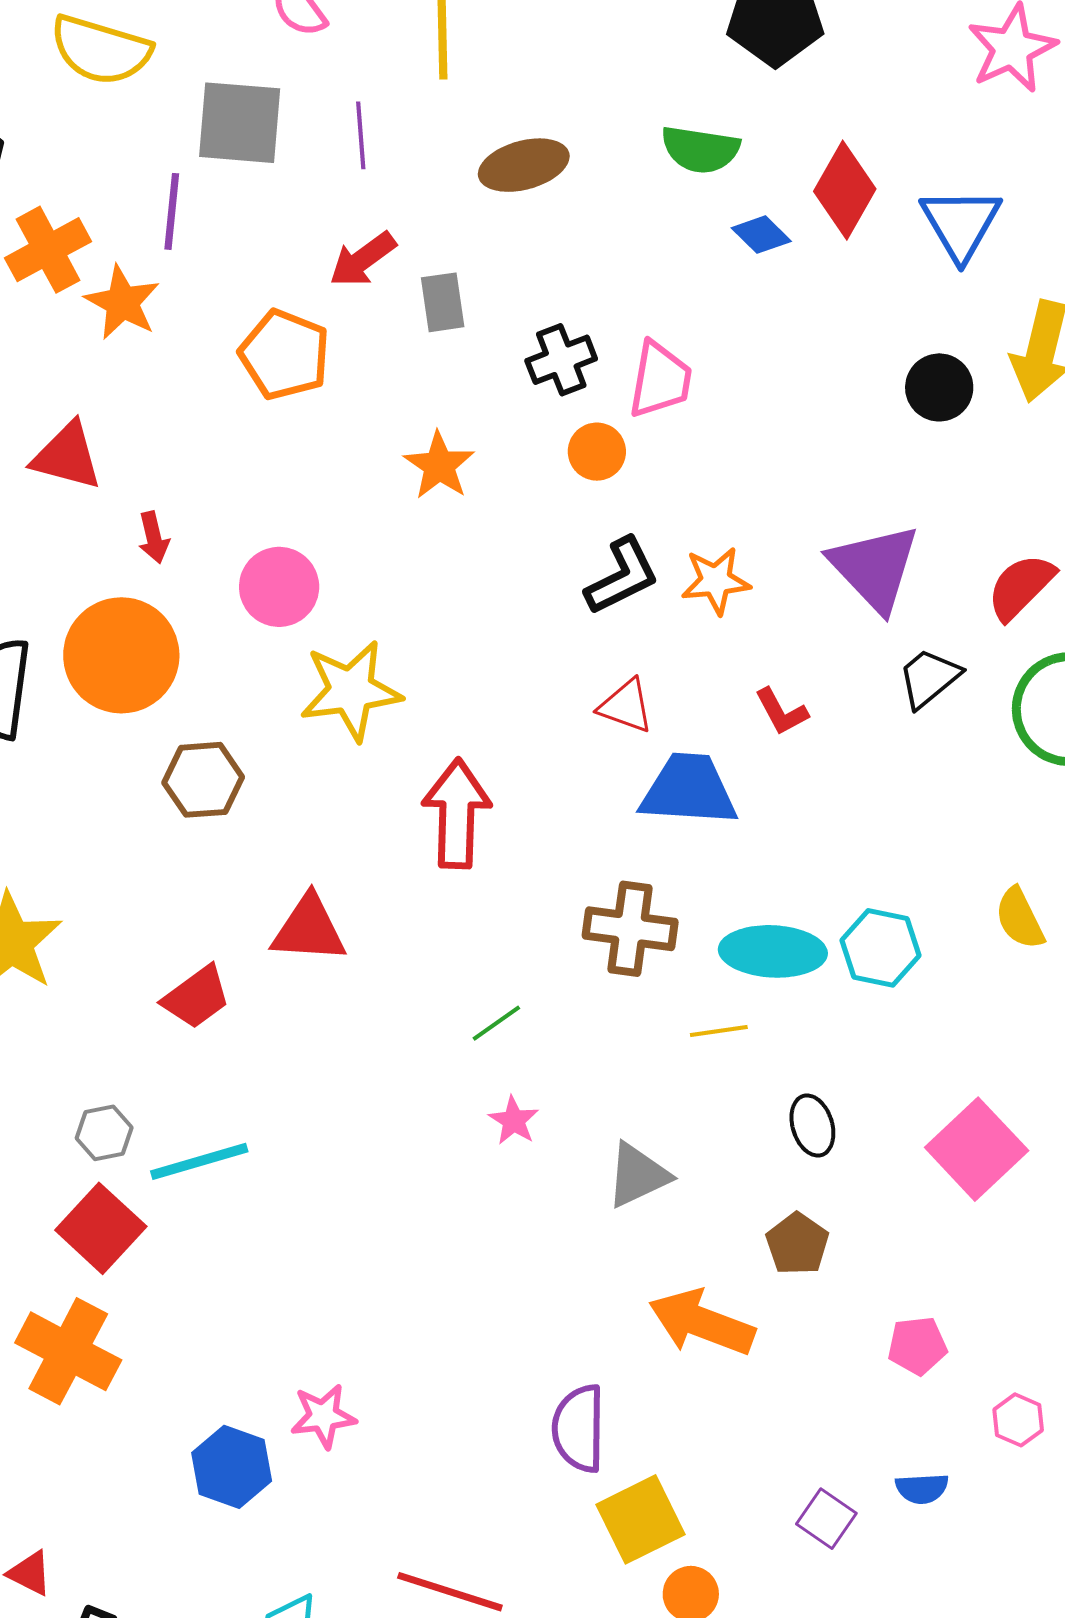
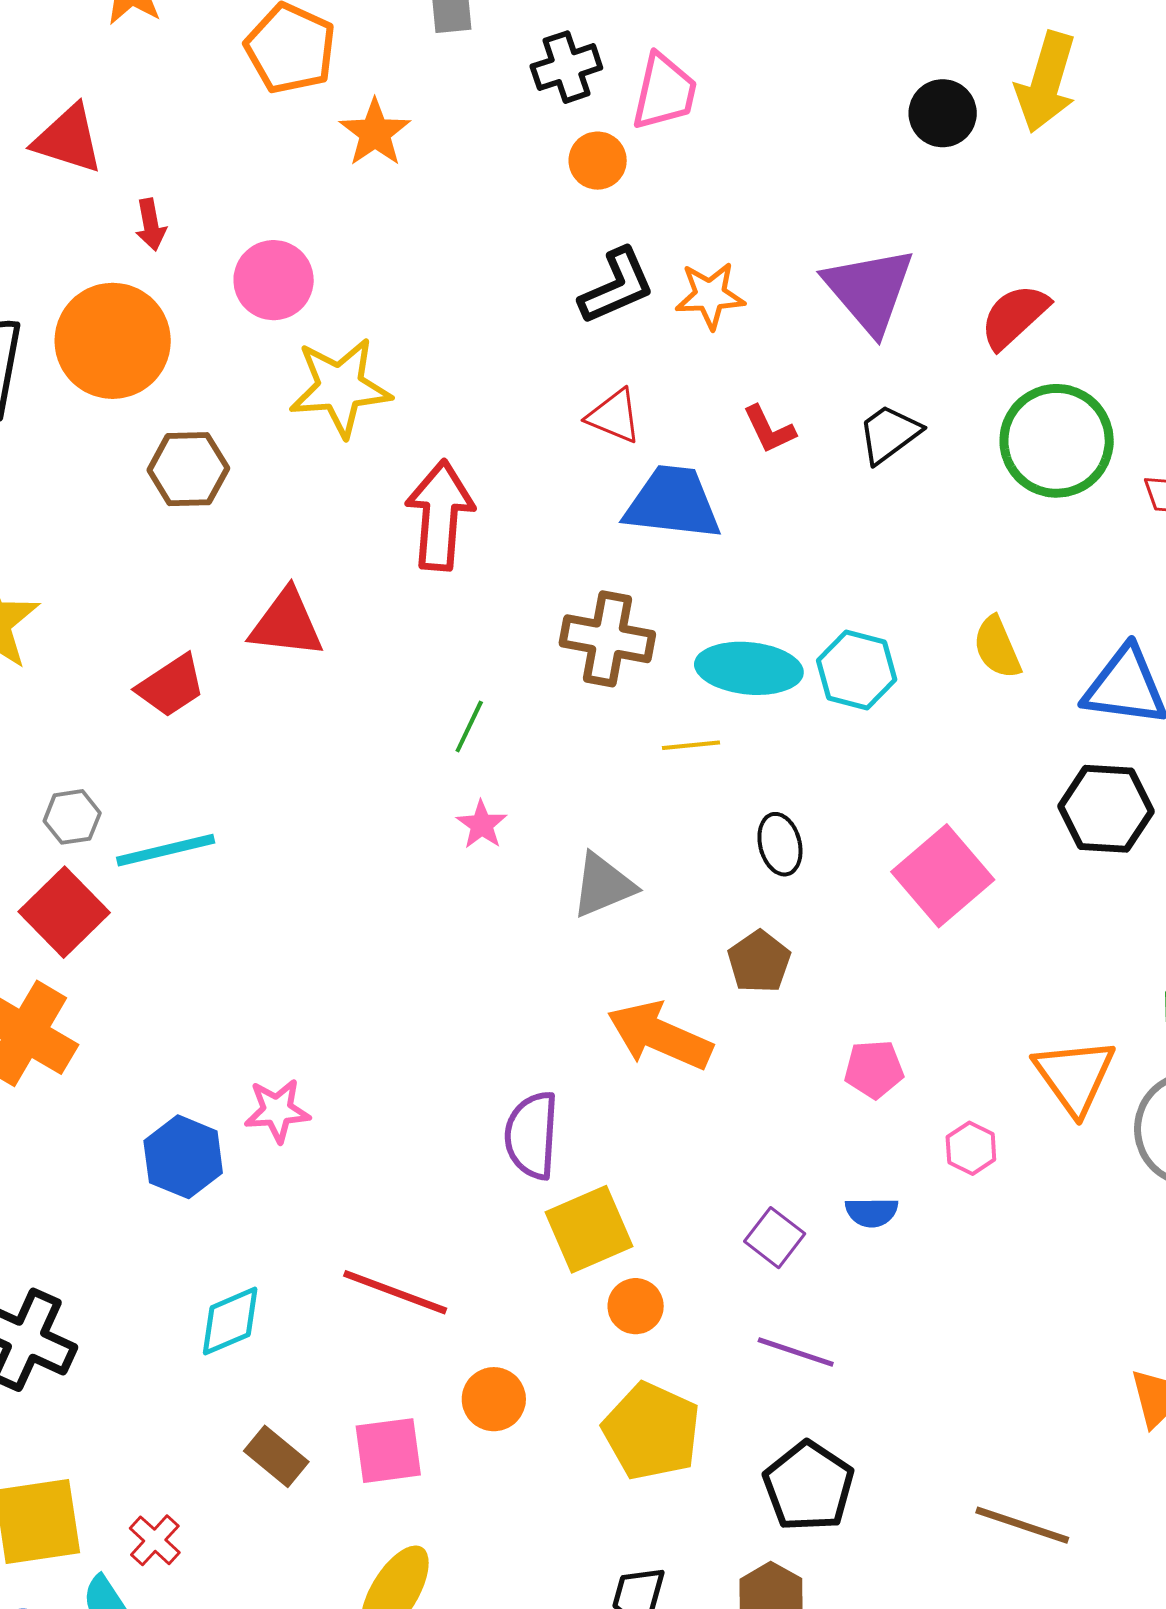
orange star: (439, 465) -> (375, 133), moved
black trapezoid: (929, 678) -> (889, 434), moved
green line: (496, 1023) -> (469, 726), turned -32

